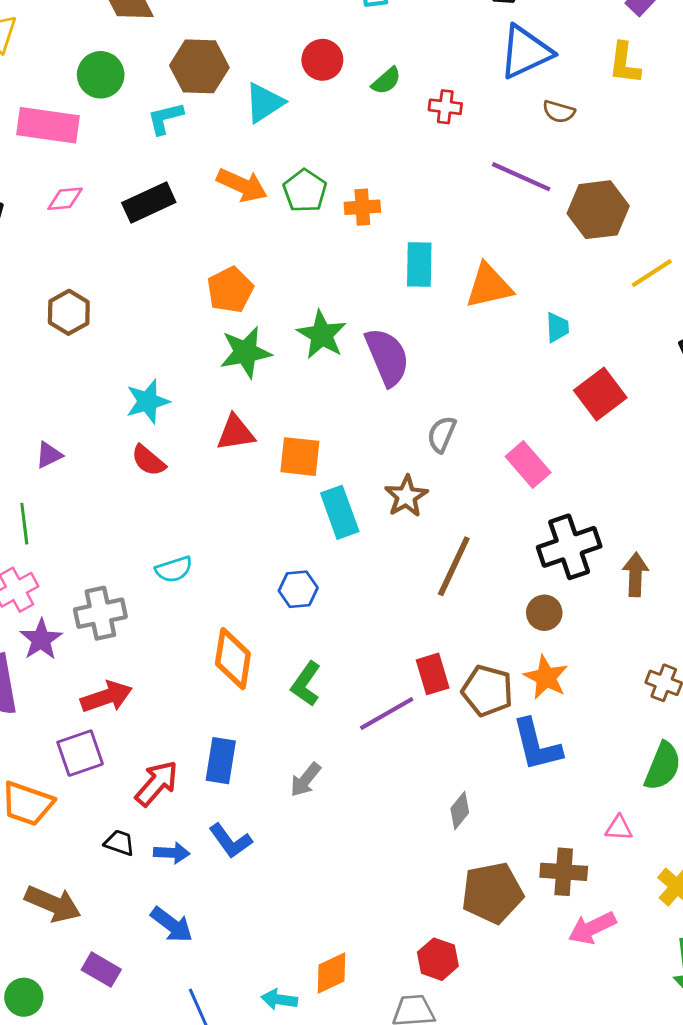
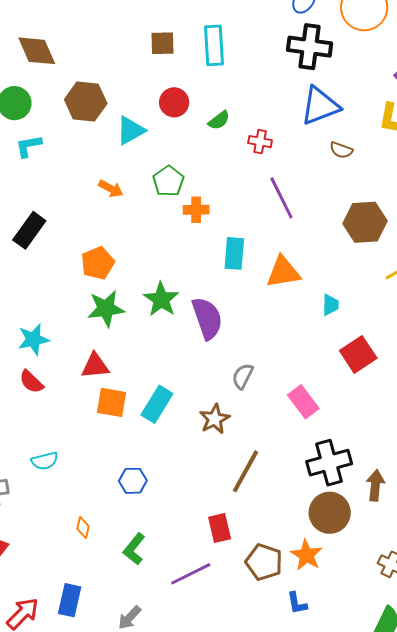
cyan L-shape: (165, 118) -> (29, 146), moved
purple line: (521, 177) -> (281, 198), moved, turned 36
orange arrow: (242, 185) -> (111, 189), size x0.7
green pentagon: (305, 191) -> (168, 181), moved
black rectangle: (149, 203) -> (29, 230), moved, turned -33
orange square: (300, 457) -> (112, 402), moved
cyan rectangle: (340, 512) -> (157, 404), moved, turned 48
brown circle: (544, 613) -> (330, 513), moved, size x1.6
orange diamond: (233, 659) -> (83, 528), size x0.5
red rectangle: (433, 674) -> (220, 528), moved
blue L-shape: (537, 745) -> (297, 603), size x0.6

